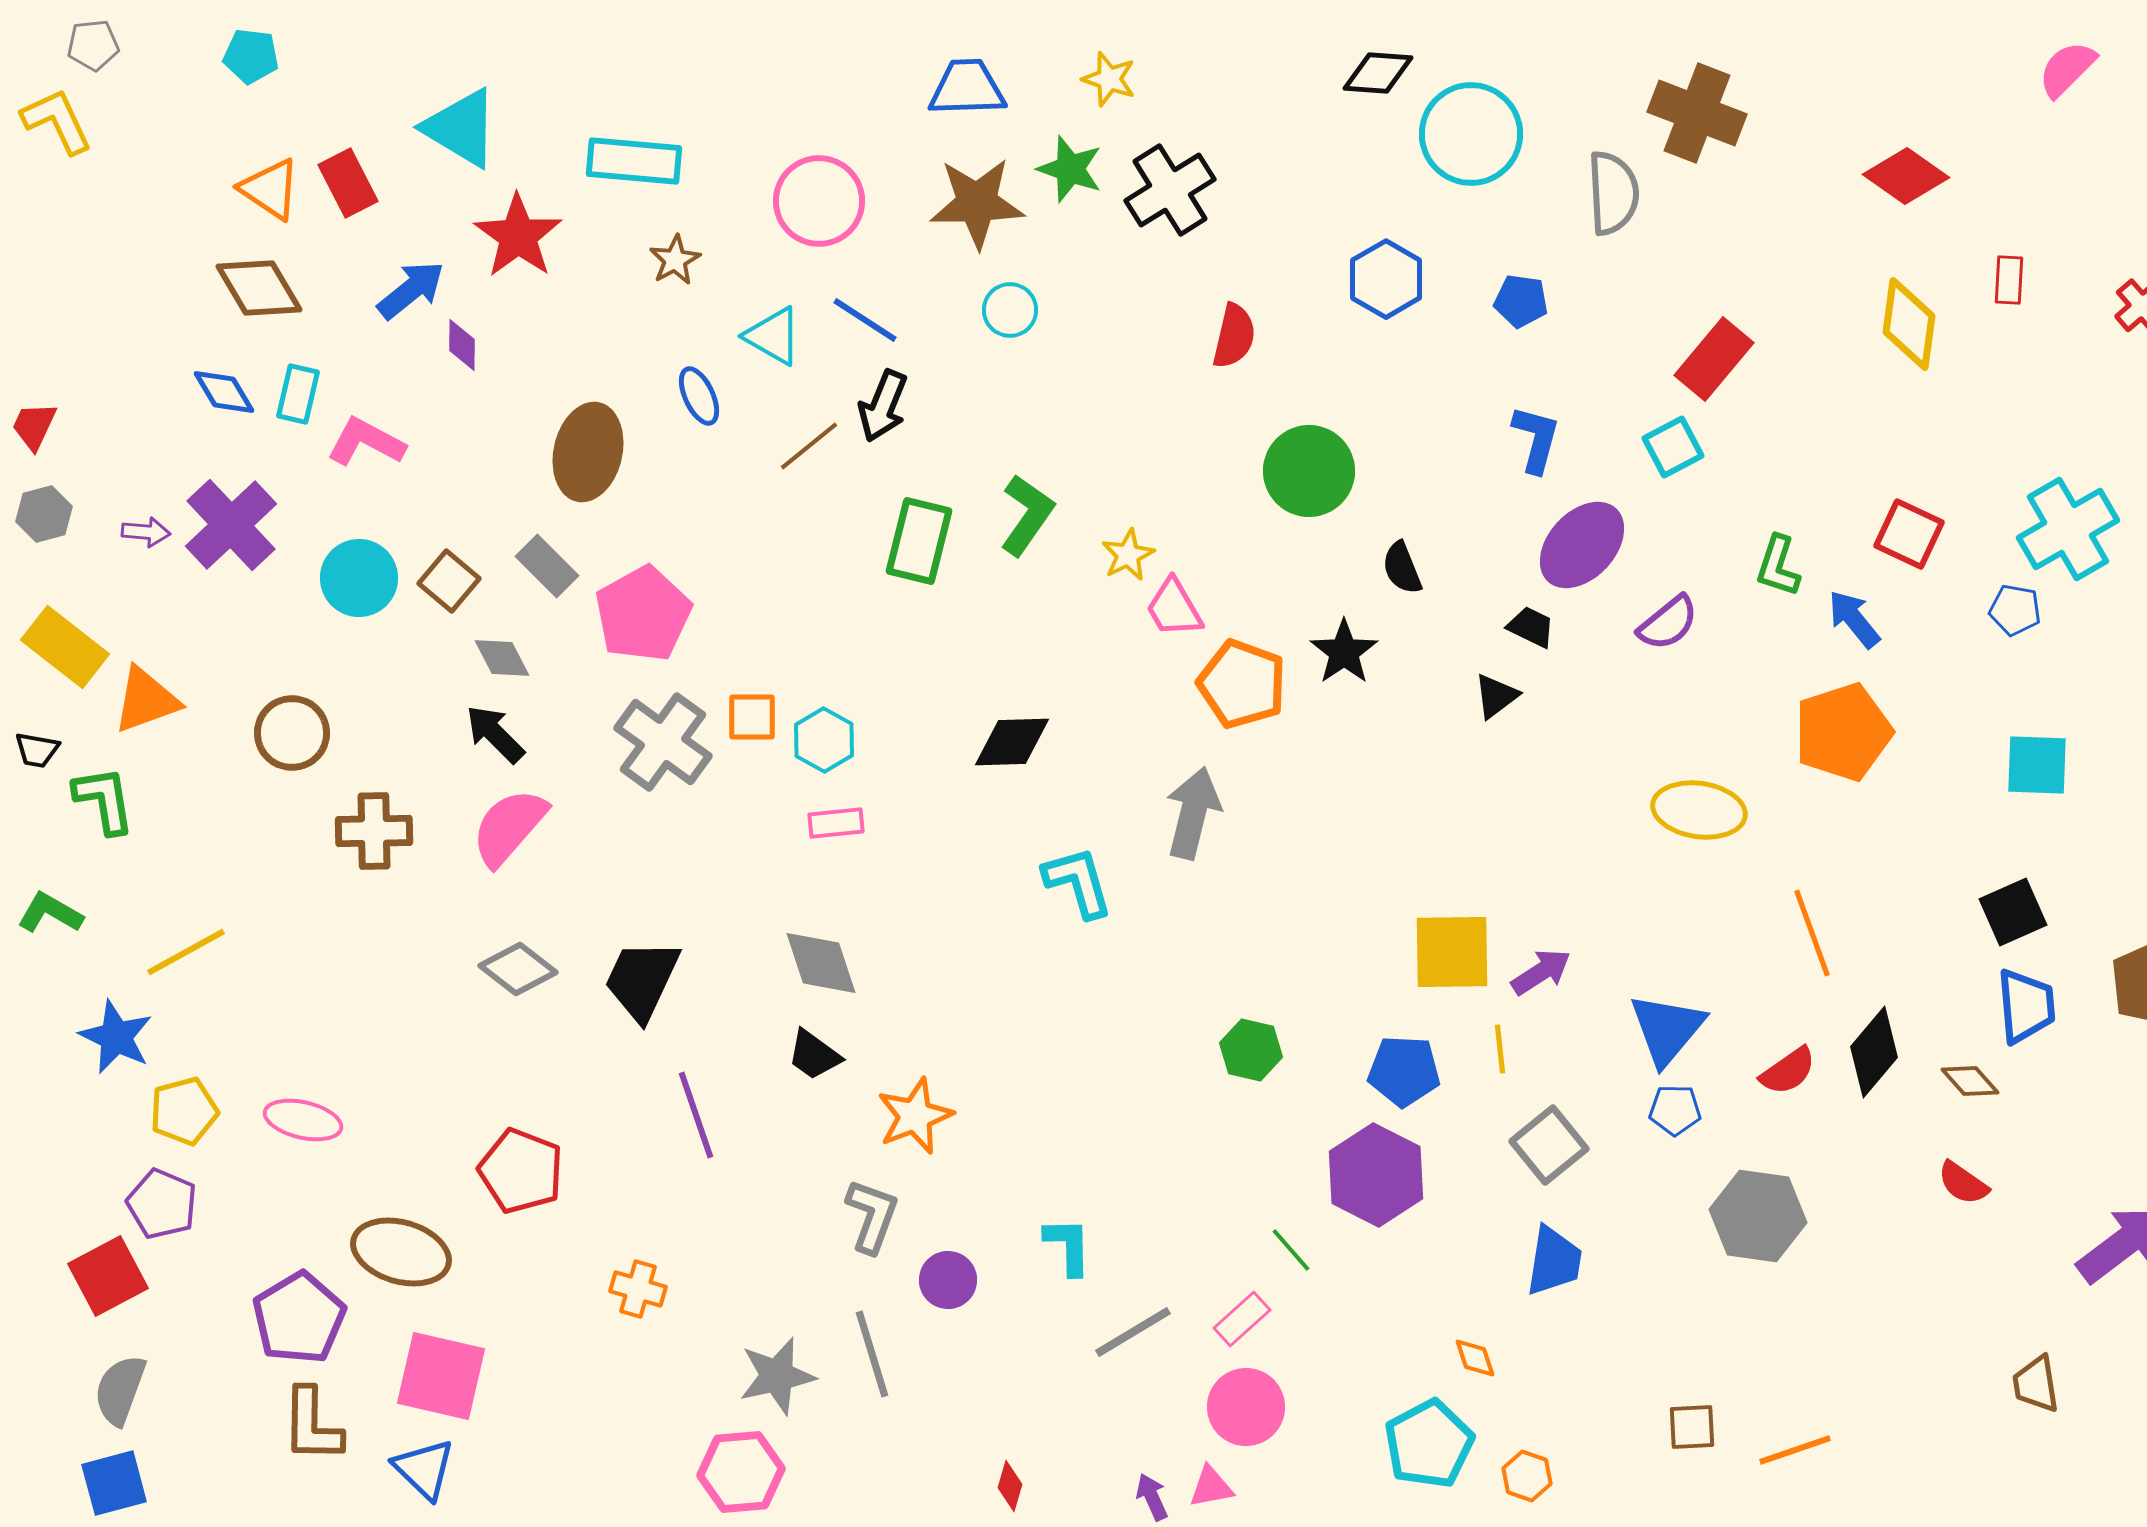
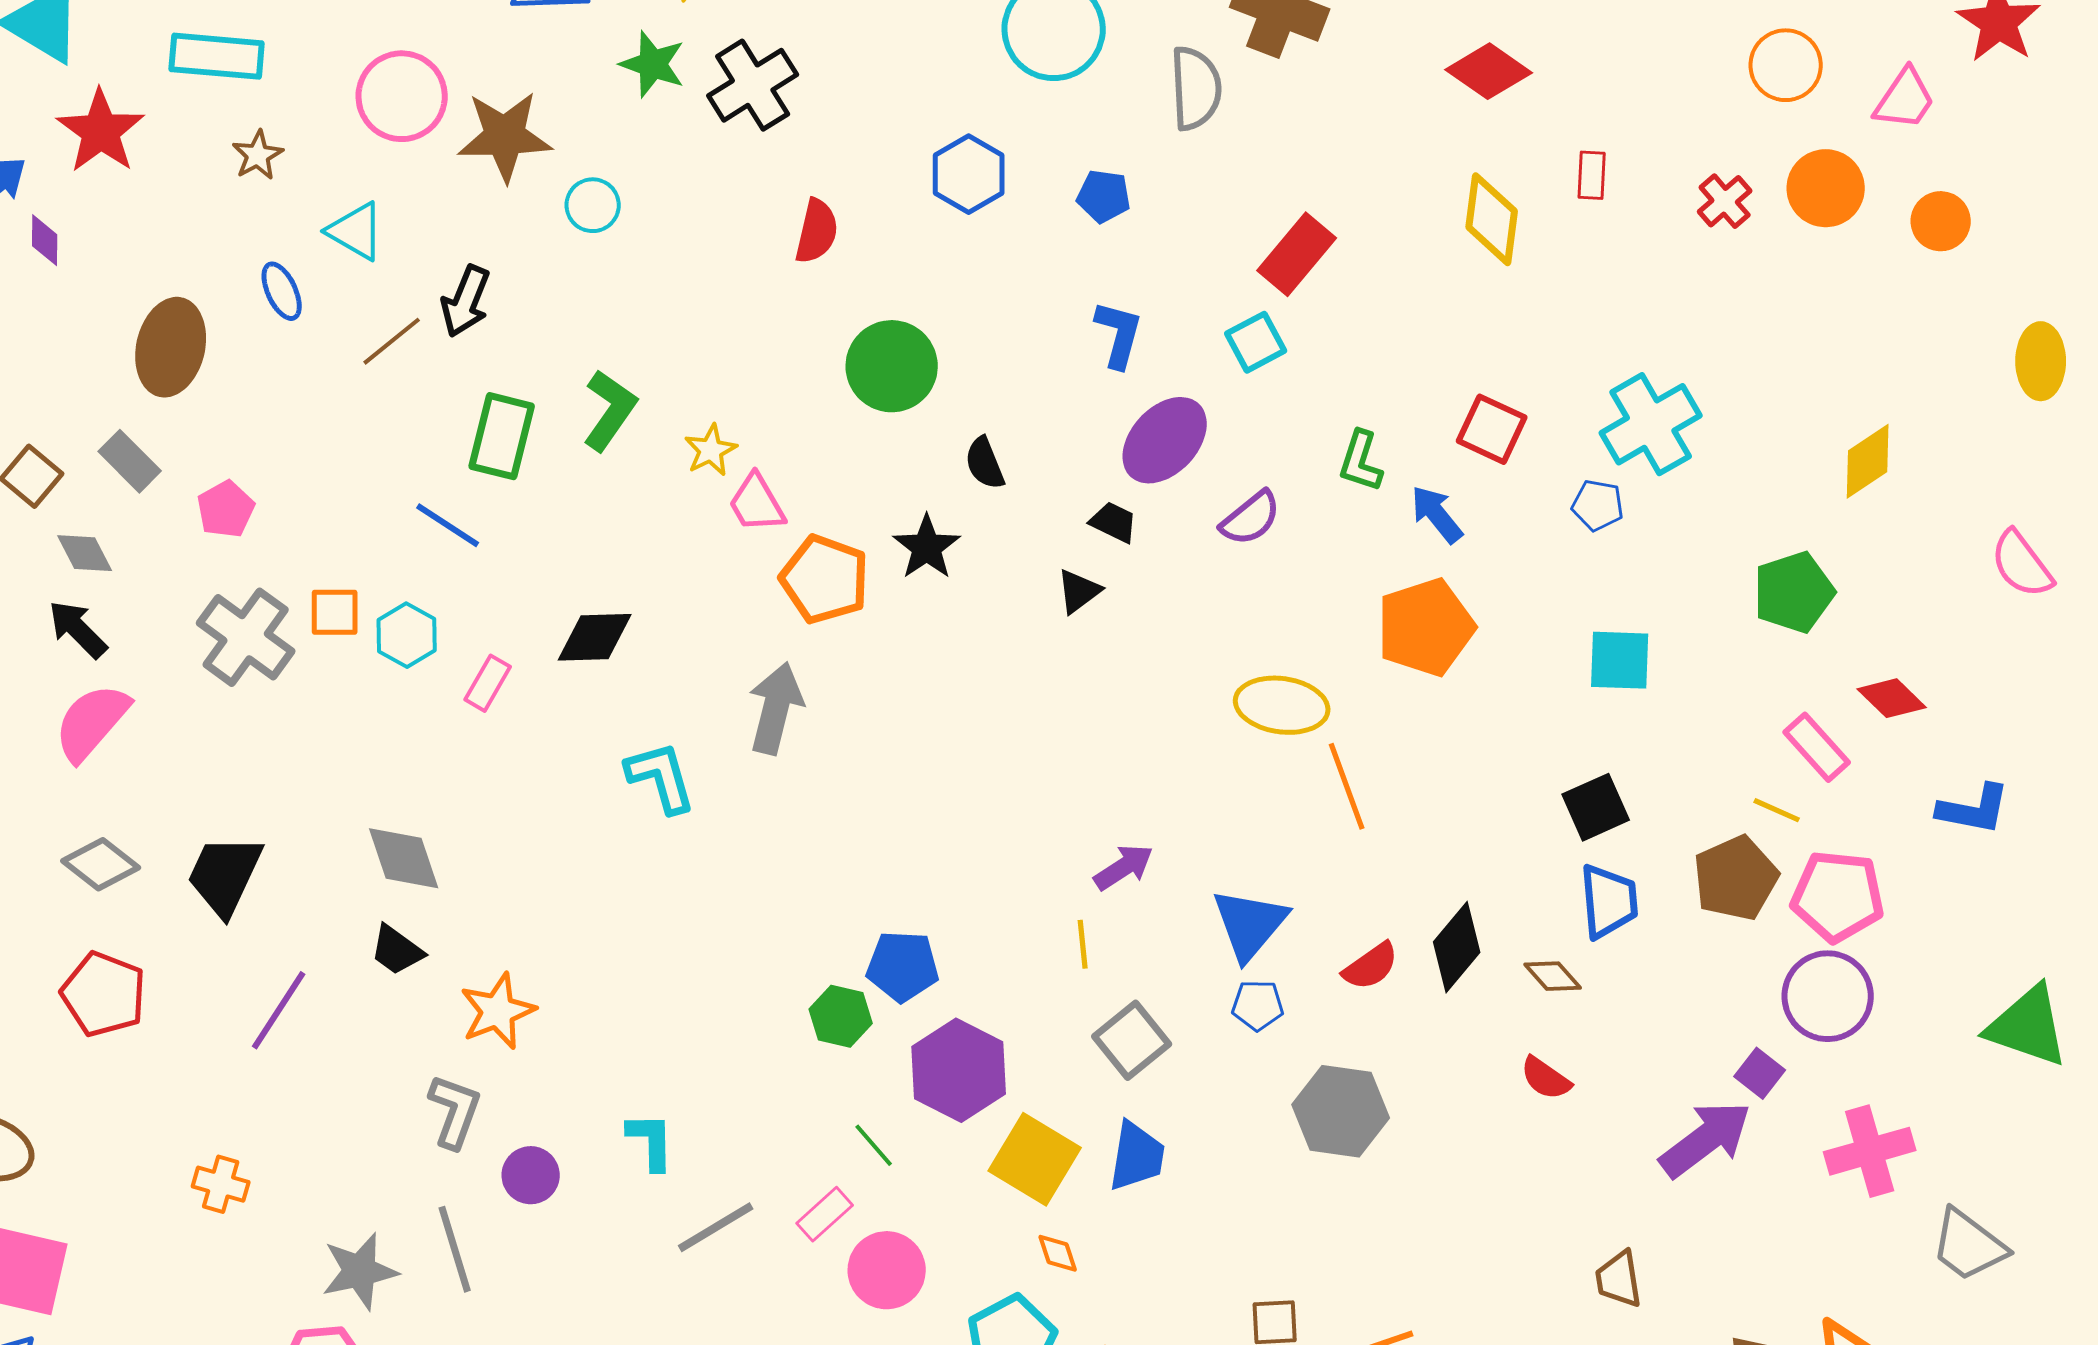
brown star: (977, 203) -> (505, 136), moved
blue line: (865, 320) -> (448, 525), moved
pink pentagon: (643, 614) -> (226, 509), size x0.6
pink rectangle: (836, 823) -> (488, 683), moved, turned -54
orange line: (1812, 933) -> (1347, 786), moved
yellow square: (1452, 952) -> (1035, 1159), moved, turned 32
green hexagon: (1251, 1050) -> (841, 1016), moved
blue pentagon: (1404, 1071) -> (903, 966), moved
purple line: (696, 1115) -> (279, 1010), turned 52
red pentagon: (521, 1171) -> (104, 994), moved
pink circle: (1246, 1407) -> (887, 1270), moved

